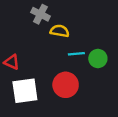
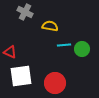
gray cross: (40, 14) -> (25, 12), moved
red circle: (66, 85) -> (55, 83), moved

